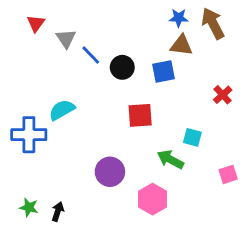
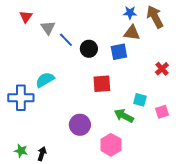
pink square: (228, 174) -> (162, 112), moved

